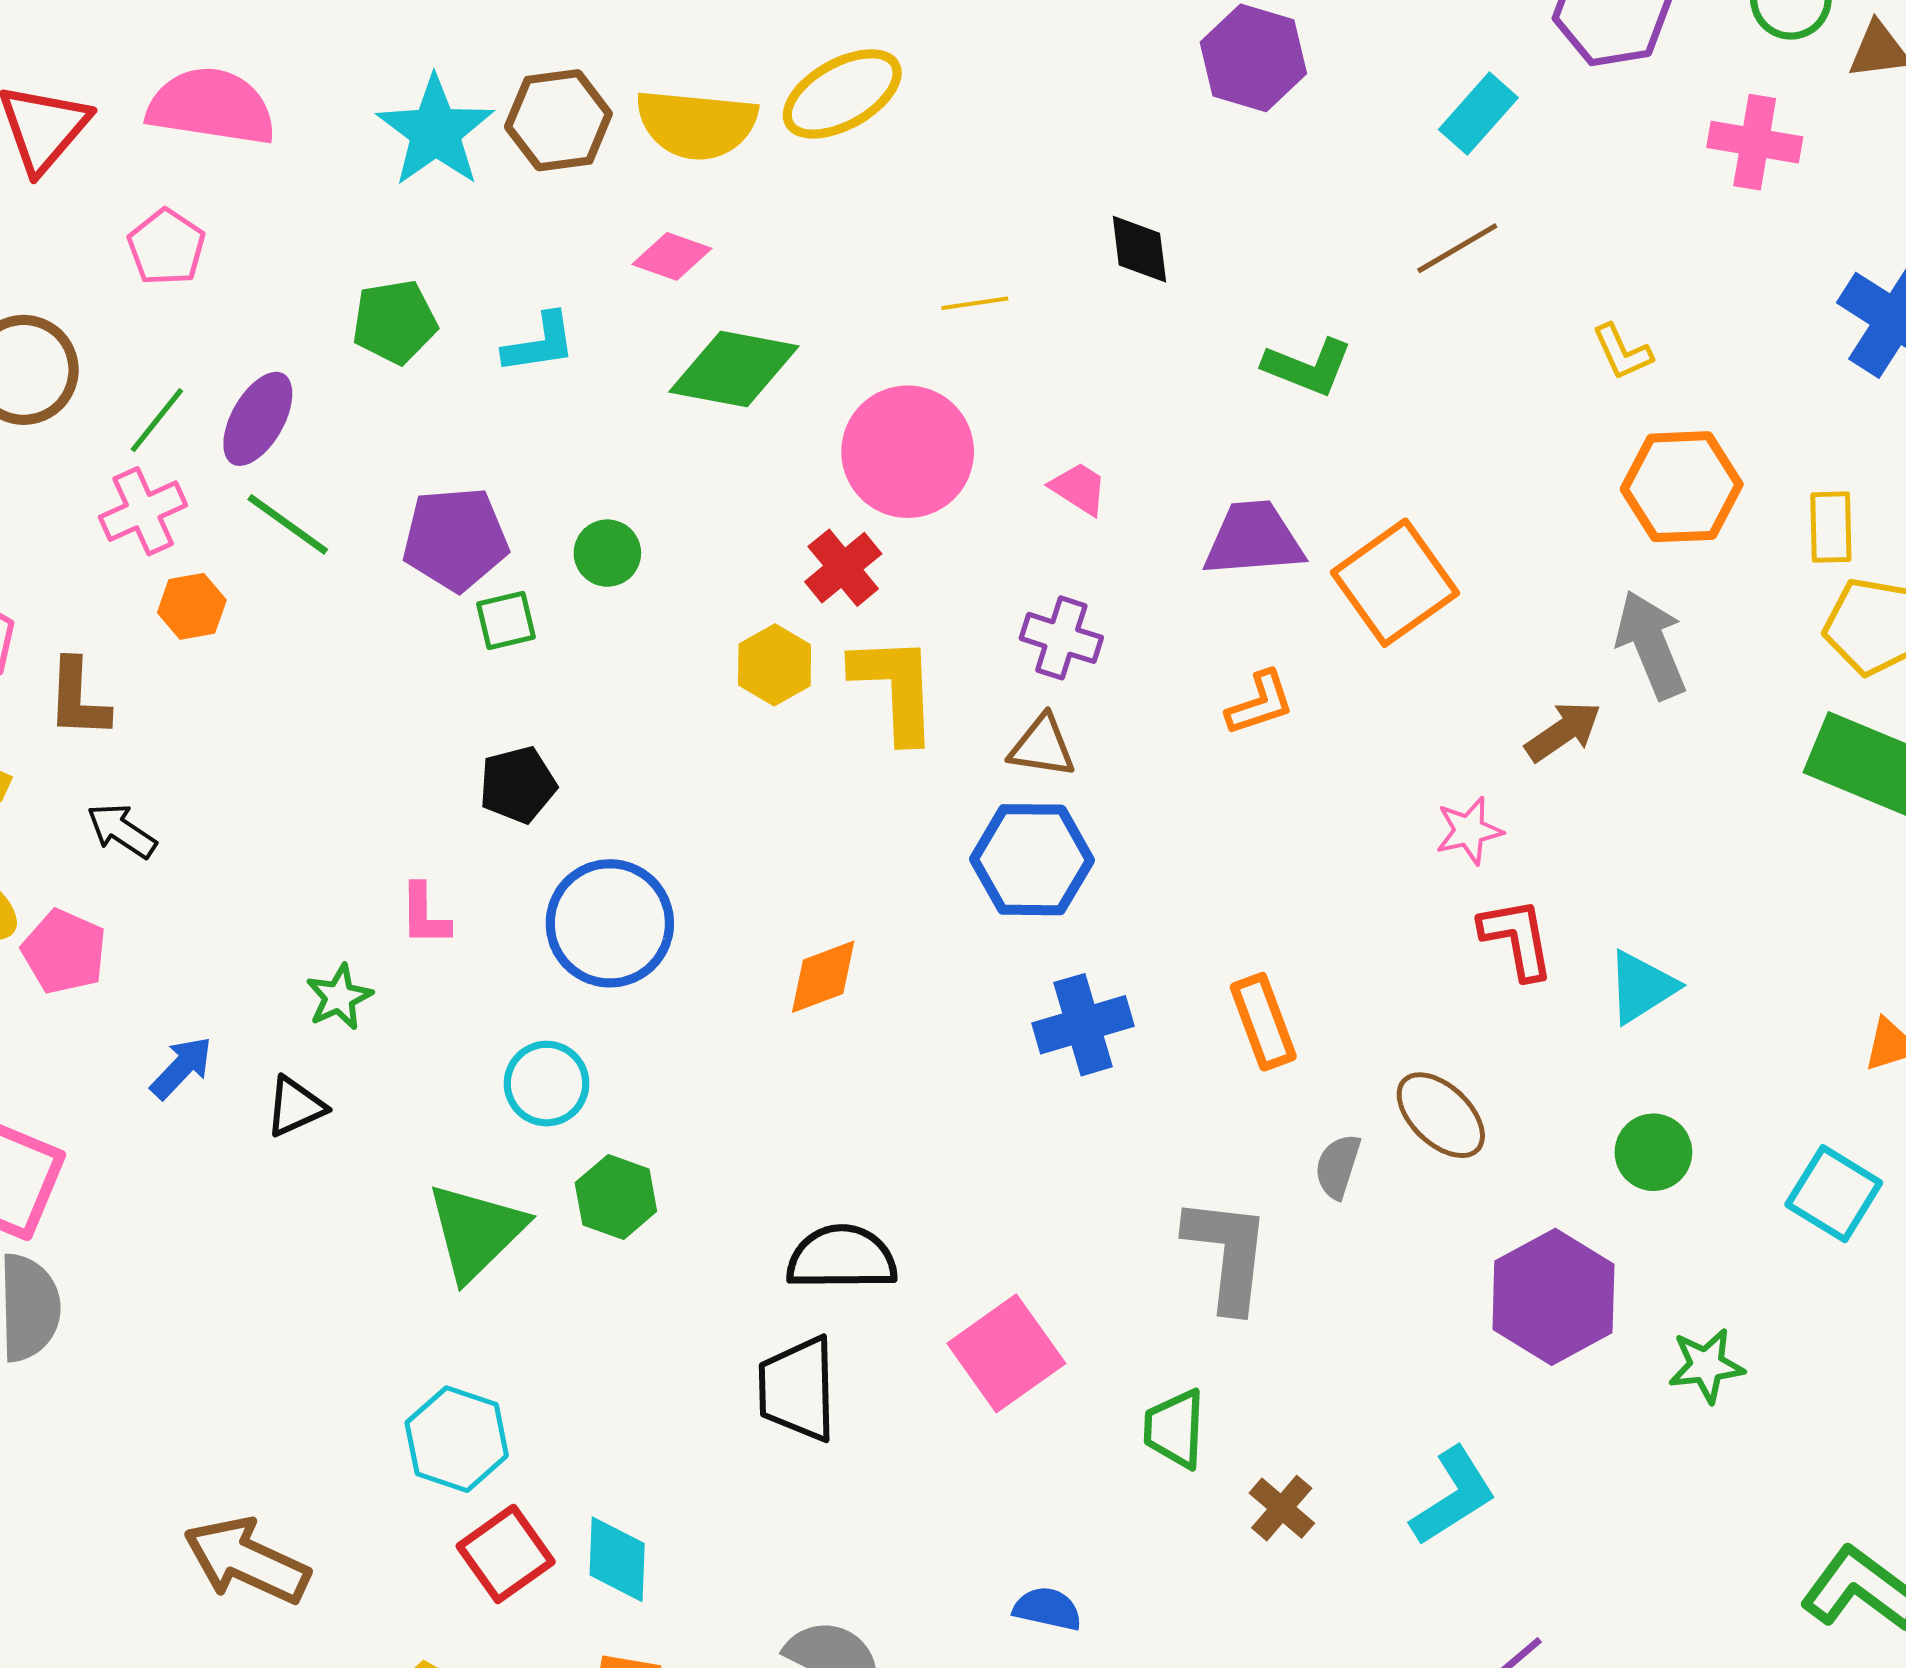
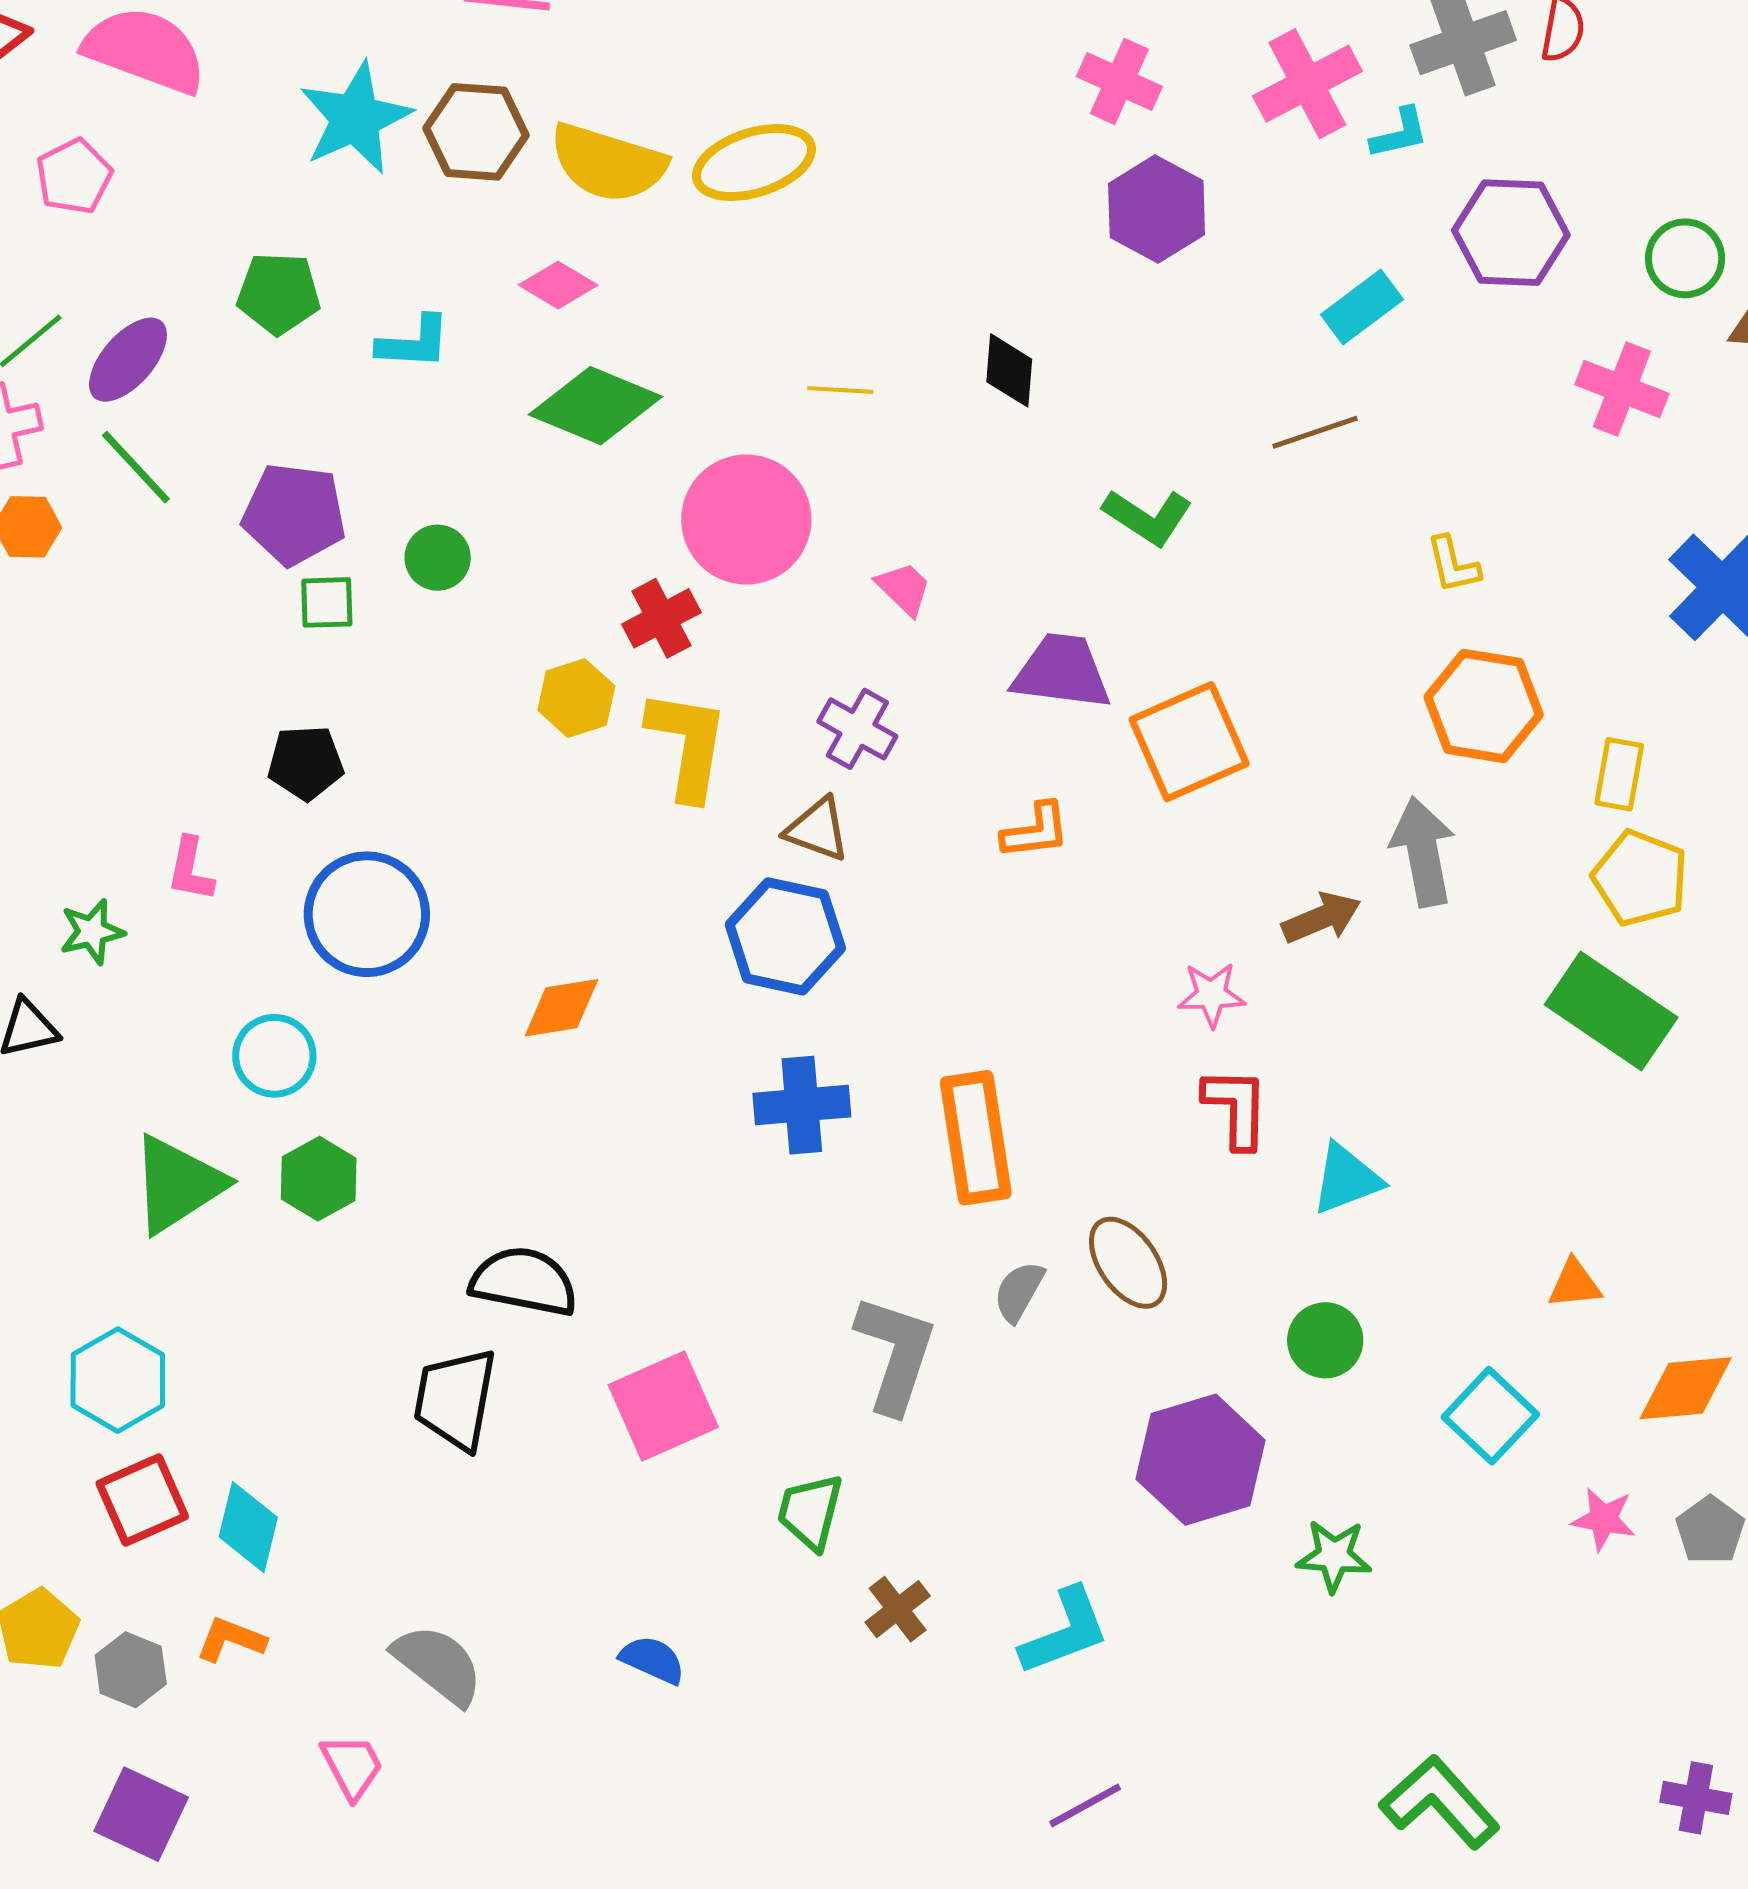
orange rectangle: (1263, 1022) -> (976, 1138), size x1.4

